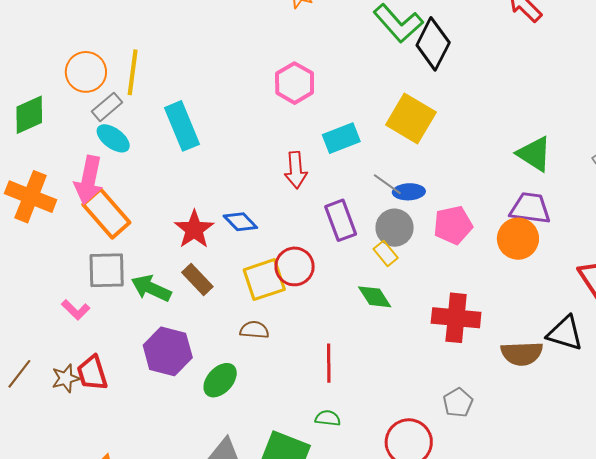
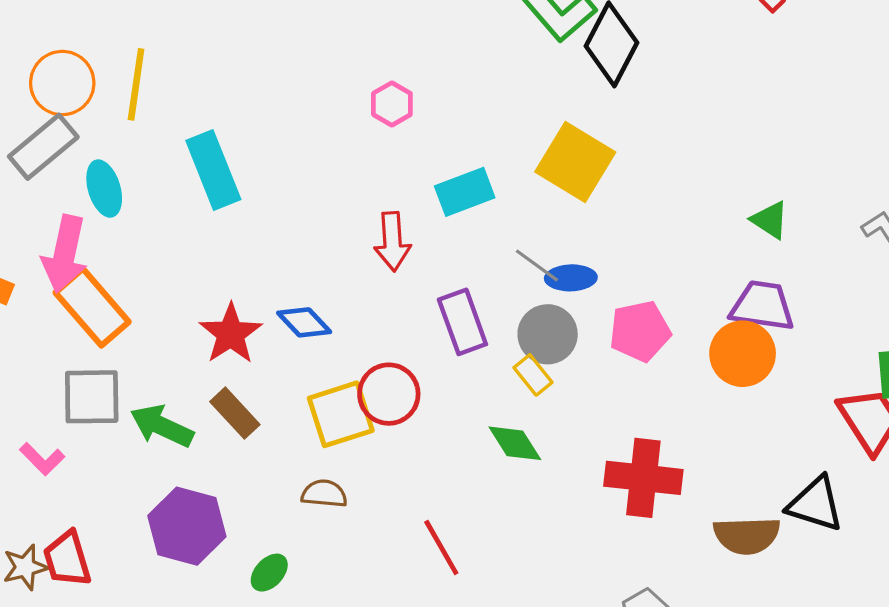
pink hexagon: (295, 83) -> (392, 104), size x0.7
gray rectangle: (107, 107) -> (43, 147), moved, size x1.4
cyan ellipse: (113, 138) -> (104, 189), turned 36
green triangle: (534, 154) -> (770, 220), size x0.7
red line: (329, 363) -> (441, 548), turned -30
green ellipse: (220, 380) -> (269, 573), size x0.7

